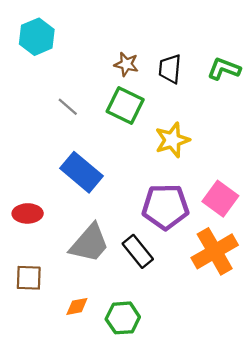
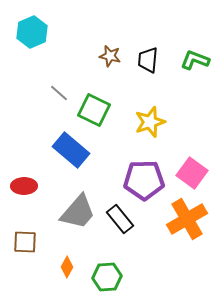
green square: (125, 106) -> (94, 110), moved
orange diamond: (77, 306) -> (67, 267), turned -50

